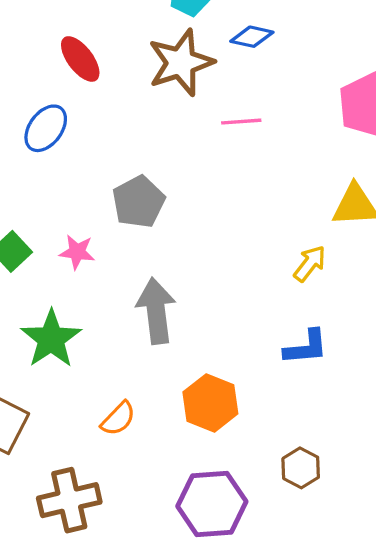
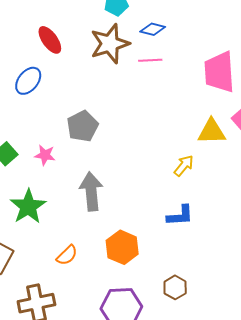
pink line: (241, 122) -> (150, 60), moved

